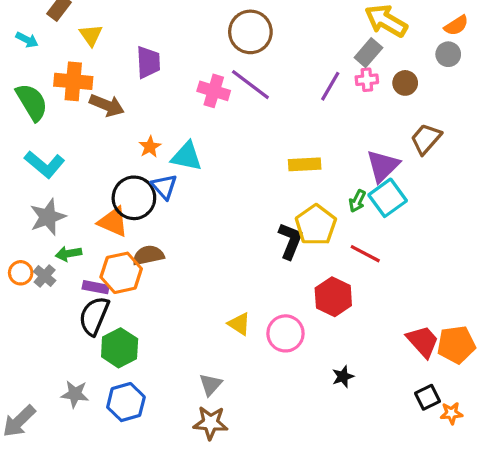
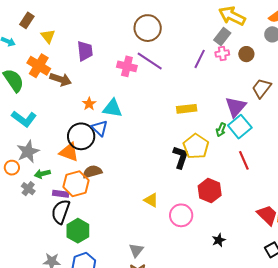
orange cross: (73, 81) -> (39, 66), turned 30
red line: (365, 254) -> (244, 160), moved, turned 42
orange circle: (21, 273) -> (12, 168), moved
yellow triangle: (239, 324) -> (151, 200), moved

